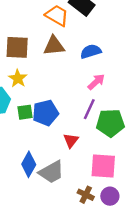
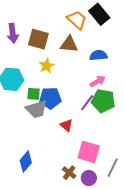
yellow star: (18, 78) -> (47, 66), moved
green pentagon: (110, 123) -> (103, 101), moved
red triangle: (71, 140) -> (66, 125), turned -40
blue diamond: (29, 164) -> (26, 162), moved
gray trapezoid: (51, 172) -> (36, 109), moved

